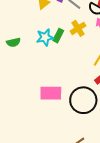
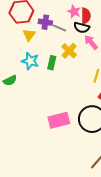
cyan star: (45, 37) -> (30, 61), moved, turned -30

